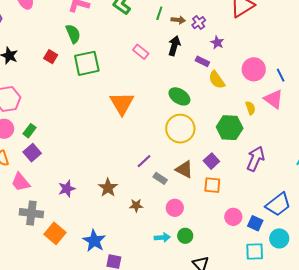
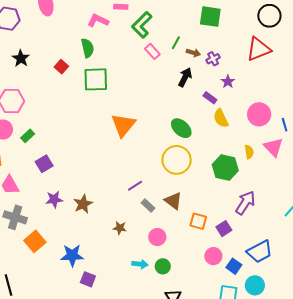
pink rectangle: (141, 52) -> (152, 51), moved
purple square: (32, 153) -> (44, 164), moved
purple square: (211, 161) -> (224, 229), moved
brown star: (108, 188) -> (83, 204), moved
blue star: (94, 241) -> (72, 255), turned 30

